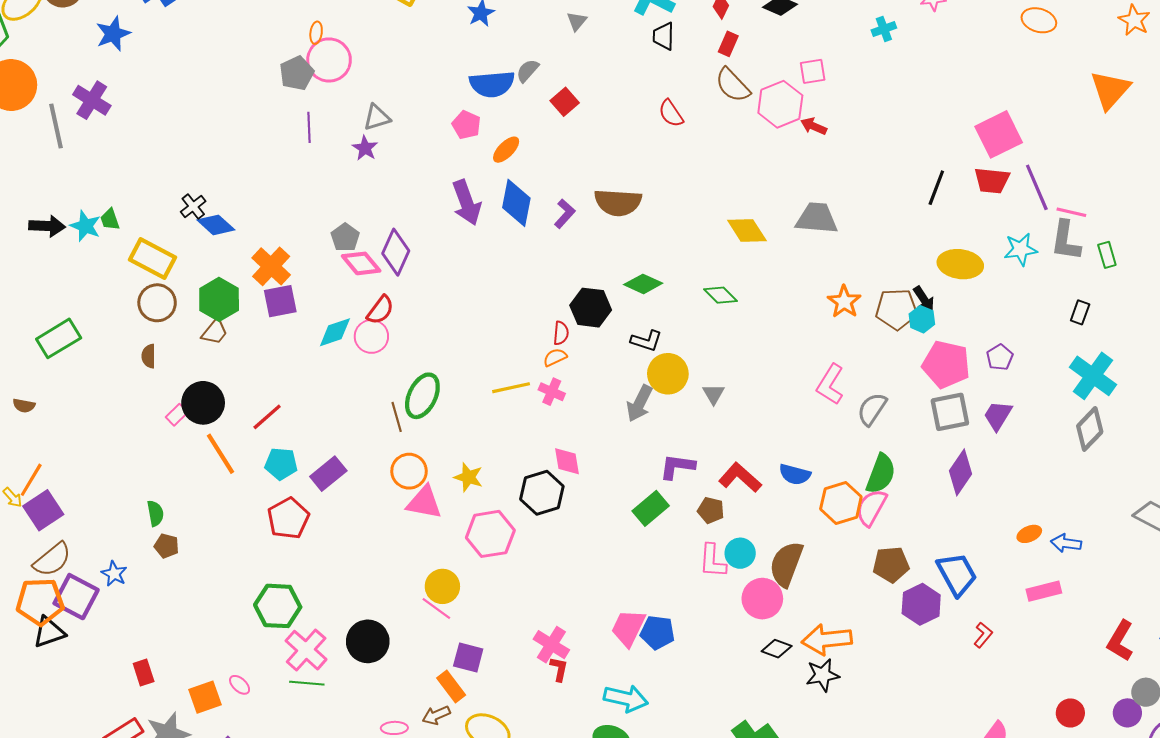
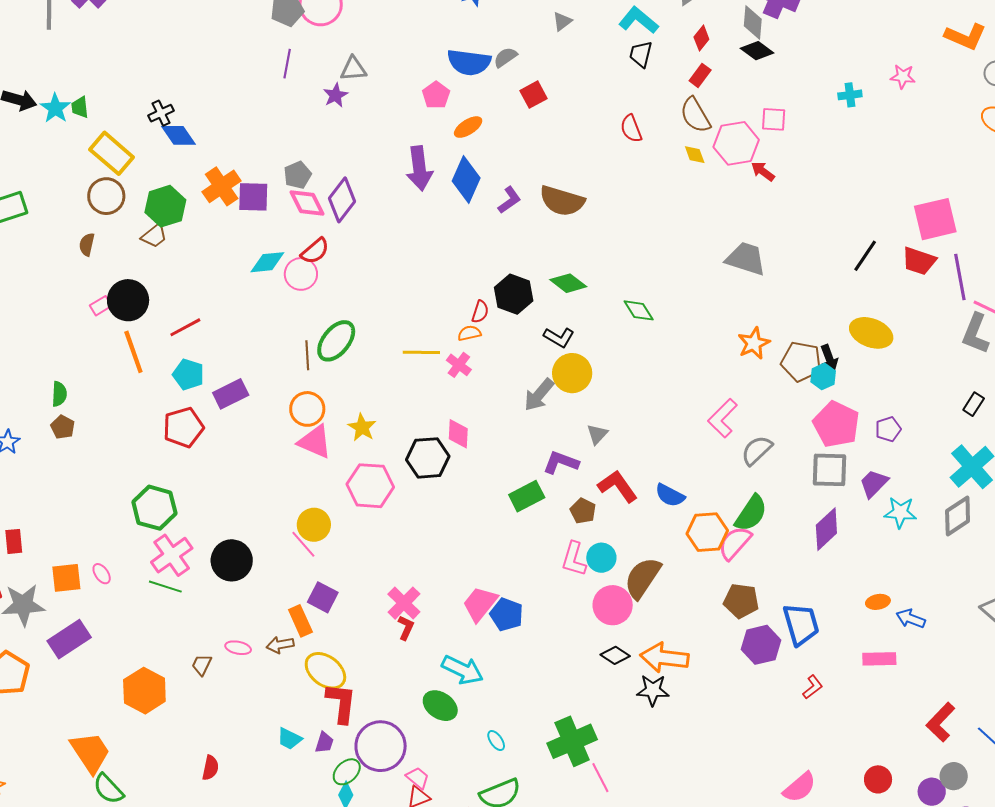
yellow diamond: (747, 230) -> (695, 155), moved, size x0.6
cyan star: (1021, 249) -> (900, 512), moved
purple square: (280, 301) -> (253, 197), moved
gray triangle: (714, 394) -> (597, 434), moved

